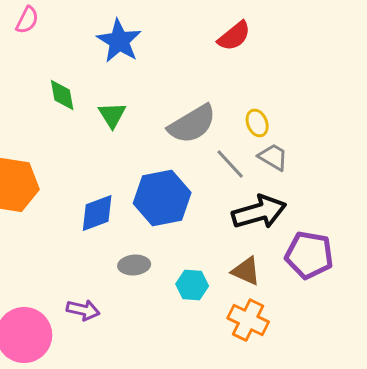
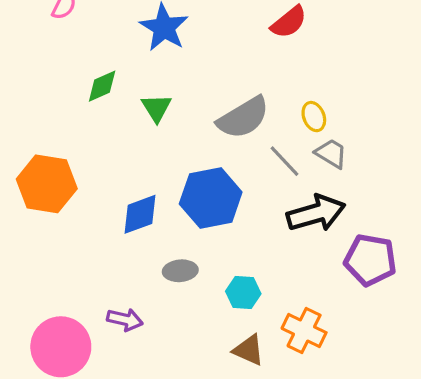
green diamond: (62, 95) -> (102, 86), turned 76
brown triangle: (246, 271) -> (249, 350), moved

